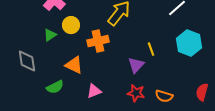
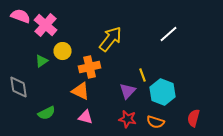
cyan hexagon: (189, 43) -> (163, 92), moved
orange triangle: (74, 65) -> (81, 91), moved
pink triangle: (94, 91) -> (86, 117), turned 35

